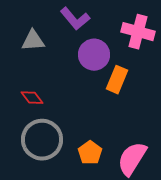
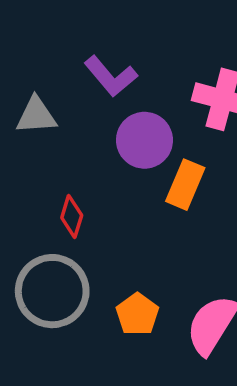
red diamond: (32, 98) -> (72, 217), moved, turned 55

